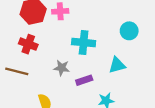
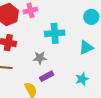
purple rectangle: (84, 80) -> (47, 76), moved

